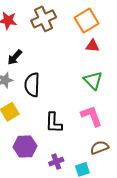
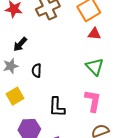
black semicircle: (32, 85) -> (37, 71), size x0.6
pink L-shape: (91, 116) -> (93, 101), turned 30

